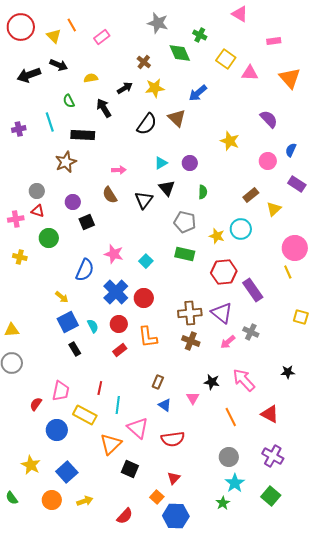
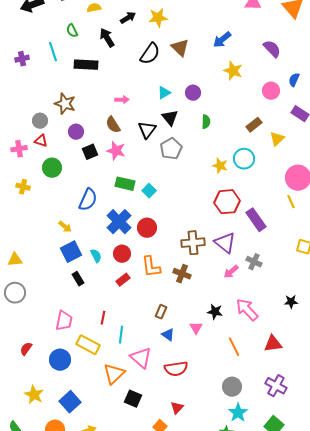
blue arrow: (198, 93) -> (222, 40), moved
brown star: (66, 162) -> (65, 104), moved, turned -30
gray pentagon: (185, 222) -> (171, 149), moved, turned 30
pink star: (114, 254) -> (116, 151), moved
green rectangle: (185, 254) -> (125, 184), moved
brown cross: (191, 341) -> (182, 274), moved
red semicircle: (36, 404) -> (26, 349), moved
red triangle: (270, 414) -> (273, 344), turned -36

